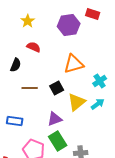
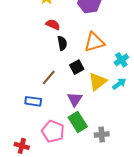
black semicircle: (16, 65) -> (62, 43), moved, turned -32
brown line: (30, 88) -> (49, 77), moved, turned -49
purple triangle: (55, 119) -> (75, 99), turned -35

